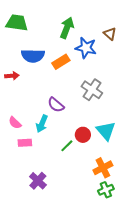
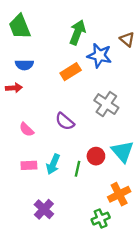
green trapezoid: (17, 23) -> (20, 27), turned -120
blue semicircle: (33, 56) -> (24, 65), moved, size x0.7
pink semicircle: (15, 123) -> (27, 129), moved
cyan arrow: (42, 124) -> (53, 164), moved
green line: (67, 146) -> (77, 169), turned -32
green cross: (106, 190) -> (101, 219), moved

